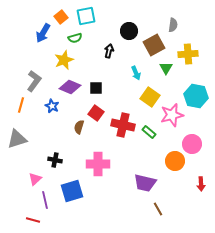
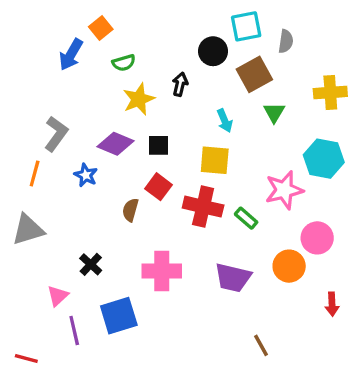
cyan square: (86, 16) -> (246, 26), moved
yellow cross: (188, 54) -> (330, 93), moved
yellow star: (64, 60) -> (139, 99), moved
yellow square: (150, 97) -> (215, 160), moved, turned -30
black cross: (55, 160) -> (91, 264), turned 32
purple trapezoid: (145, 183) -> (233, 278), moved
red line: (33, 220) -> (26, 359), moved

